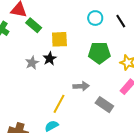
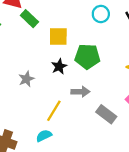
green pentagon: (99, 53) -> (87, 57), moved
black star: (50, 59) -> (59, 66), moved
gray star: (32, 63) -> (26, 79), moved

